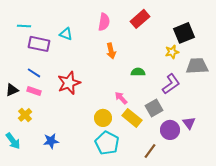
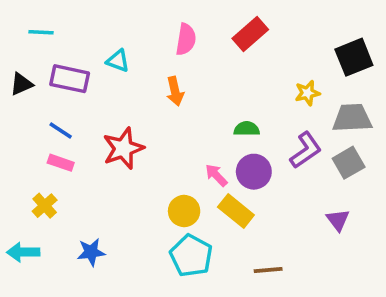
cyan line: (24, 26) -> (41, 32), moved
black square: (184, 33) -> (354, 57), moved
orange arrow: (111, 51) -> (175, 91), moved
black triangle: (12, 90) -> (21, 84), moved
gray square: (154, 108) -> (349, 163), moved
purple circle: (170, 130) -> (254, 172), moved
cyan arrow: (13, 141) -> (23, 252), turned 126
brown line: (150, 151) -> (268, 270), turned 49

